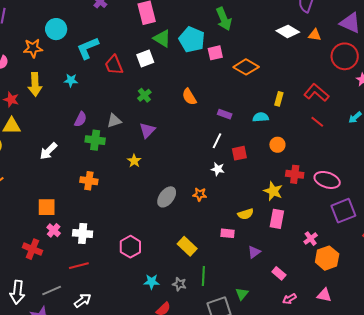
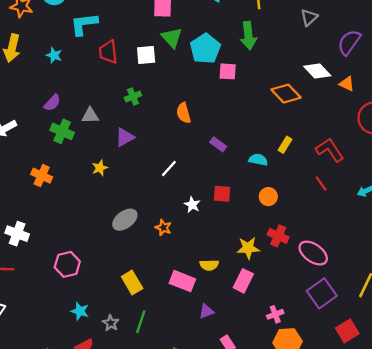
orange diamond: (246, 67) -> (286, 94), moved
white line: (217, 141) -> (169, 169), moved
yellow star: (273, 191) -> (248, 248), turned 30
purple square: (343, 211) -> (322, 293), turned -30
pink rectangle: (228, 233) -> (182, 281), size x1.5

